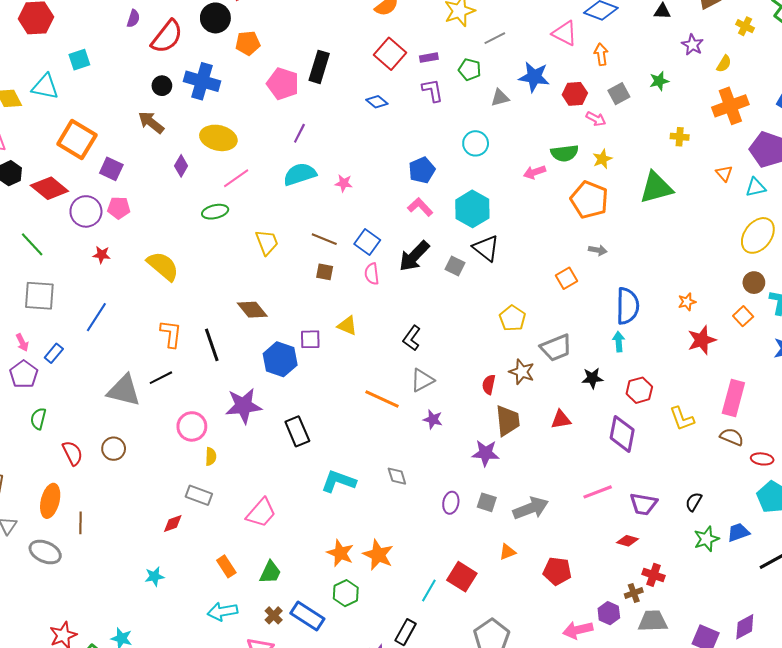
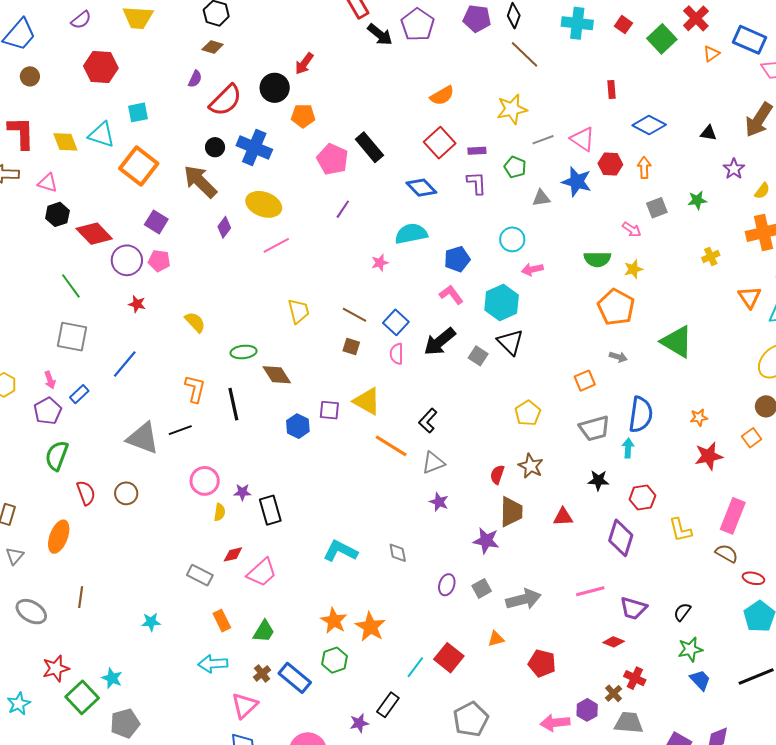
pink triangle: (565, 33) -> (583, 139), moved
black rectangle: (319, 67) -> (369, 147), turned -64
red hexagon: (575, 94) -> (610, 164), moved
blue diamond: (377, 102) -> (421, 188), size x1.4
brown arrow: (151, 122) -> (200, 182), size x1.4
yellow cross: (680, 137) -> (711, 257), turned -36
orange square: (77, 140) -> (139, 166), moved
pink arrow: (534, 172) -> (532, 269), moved
orange triangle: (724, 173) -> (750, 297), size x1.4
cyan semicircle: (300, 174) -> (411, 234), moved
pink star: (344, 183) -> (380, 263), turned -30
green triangle: (656, 188) -> (677, 342), moved, turned 39
green ellipse: (215, 212) -> (243, 352), moved
yellow semicircle: (163, 266) -> (195, 322), size x0.7
yellow triangle: (347, 326) -> (367, 401), size x1.4
gray trapezoid: (556, 348) -> (594, 428), moved
blue hexagon: (280, 359) -> (298, 426), size x0.7
orange line: (382, 399) -> (391, 446), moved
purple star: (243, 406) -> (242, 492), moved, size x0.5
green semicircle: (38, 419) -> (57, 456), size x1.4
black rectangle: (297, 431) -> (270, 510), moved
gray rectangle: (199, 495) -> (200, 575), moved
gray square: (487, 502) -> (482, 588), turned 36
brown line: (81, 523) -> (81, 597), moved
red diamond: (173, 523) -> (233, 554), moved
blue trapezoid: (738, 532) -> (700, 680), moved, turned 60
gray ellipse: (45, 552) -> (31, 612), moved
brown cross: (634, 593) -> (614, 693), turned -30

